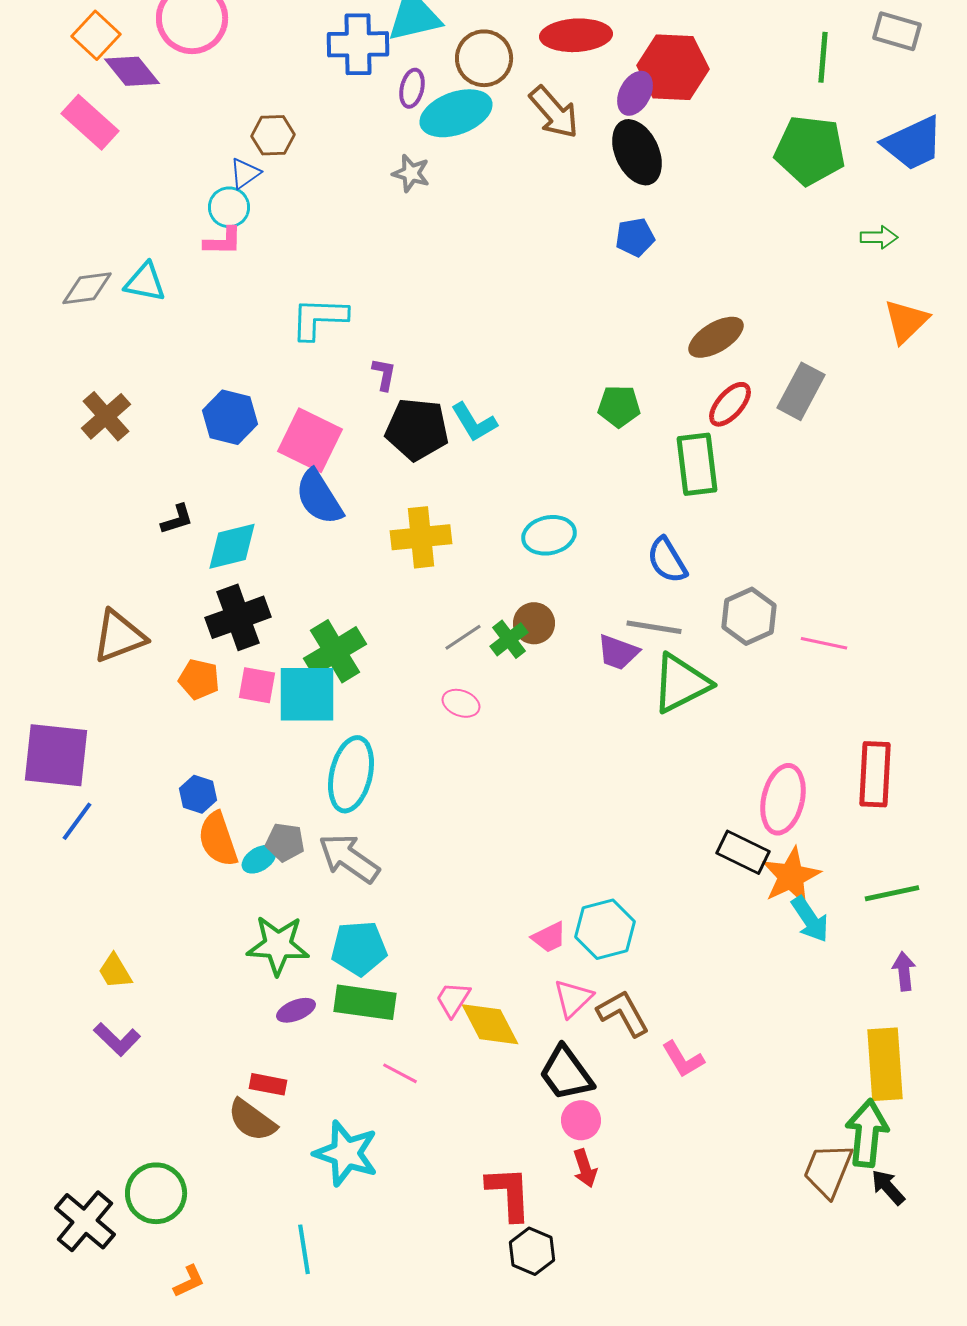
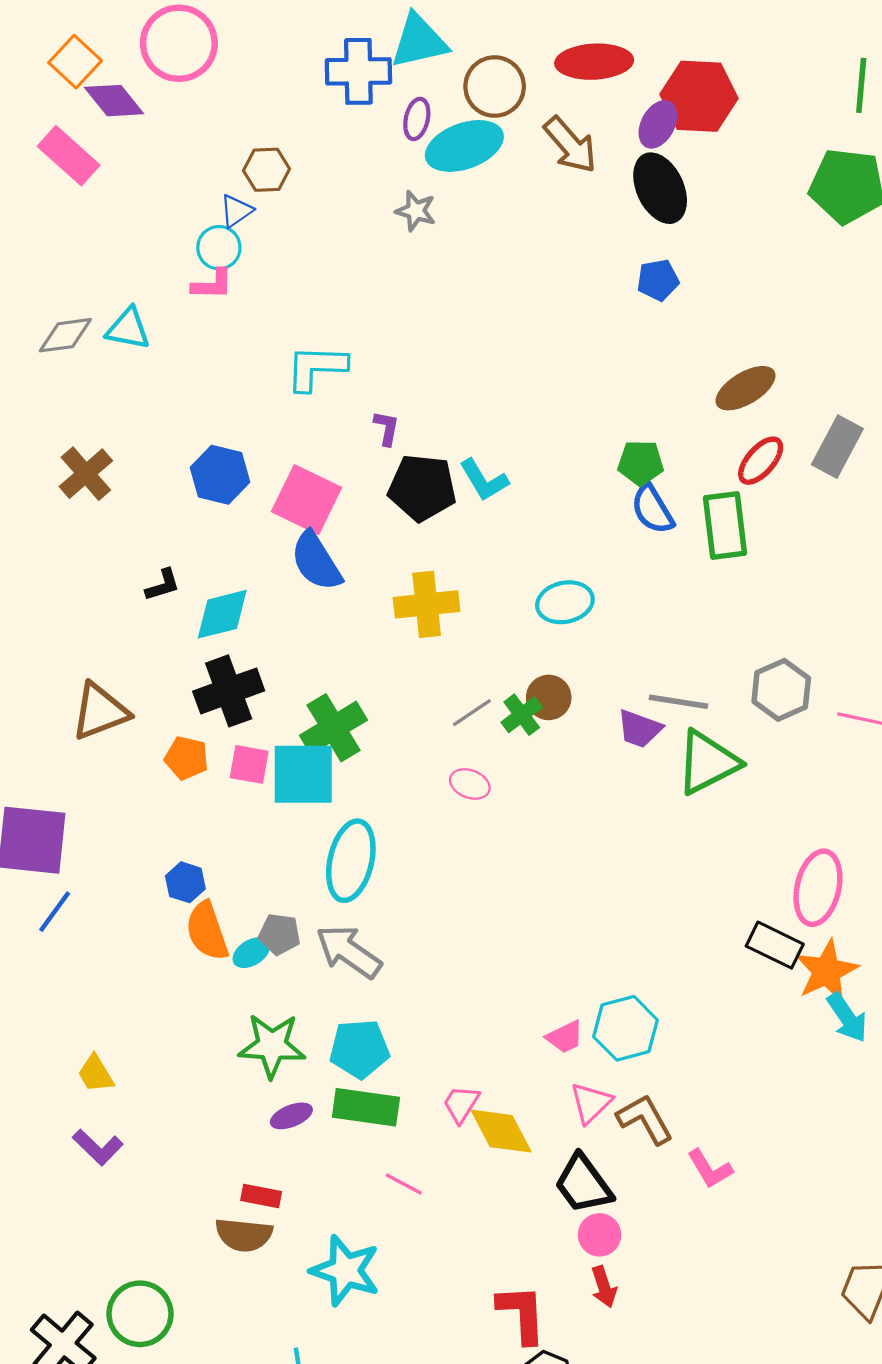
blue semicircle: (667, 560) -> (653, 509), moved
brown semicircle: (252, 1120) -> (244, 1235), turned -30

